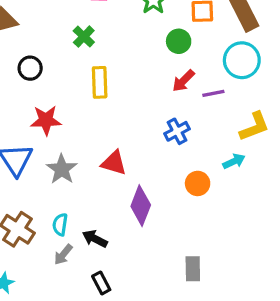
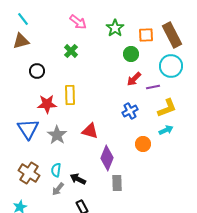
yellow rectangle: (100, 82) -> (70, 95), moved
yellow L-shape: (254, 127) -> (167, 108), moved
gray rectangle: (193, 269) -> (117, 183), moved

